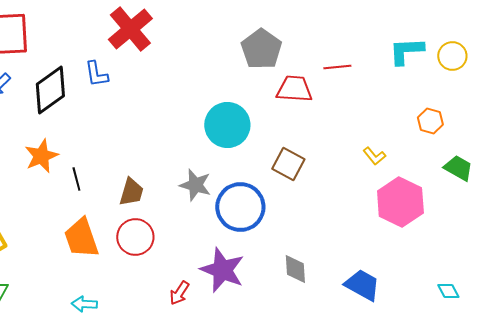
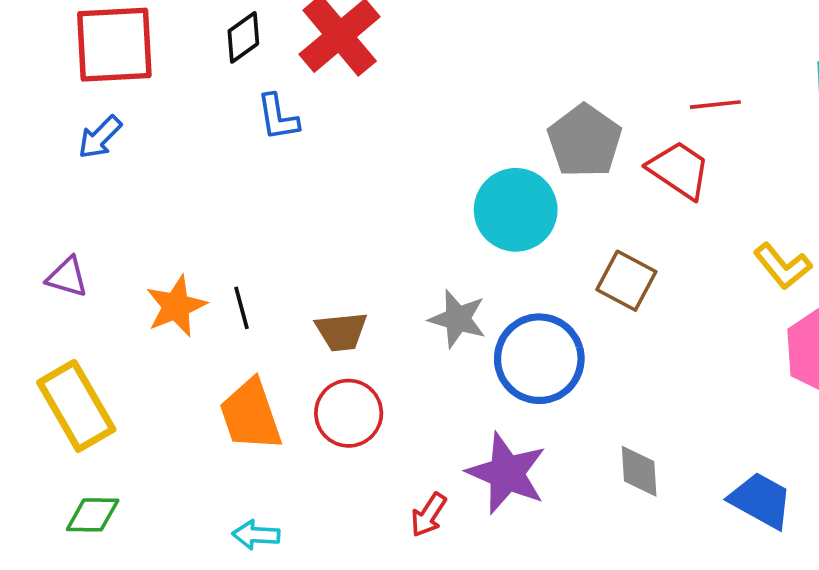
gray pentagon: (261, 49) -> (585, 141), moved
red trapezoid: (294, 89) -> (679, 170), moved, turned 30
black diamond: (50, 90) -> (243, 37), moved, size x0.6
orange star: (41, 156) -> (176, 306), moved
yellow L-shape: (374, 156) -> (783, 266), size x1.4
brown trapezoid: (131, 192) -> (341, 332), turned 68

